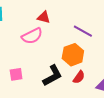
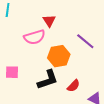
red triangle: (44, 17) -> (49, 21), turned 32
orange hexagon: (73, 55) -> (59, 56), moved

